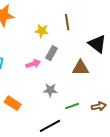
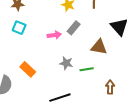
green line: (72, 106) -> (87, 69), moved
brown arrow: (99, 106) -> (110, 87), turned -88

